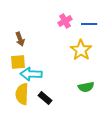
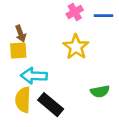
yellow star: (81, 50) -> (76, 47), moved
yellow square: (18, 62) -> (18, 50), moved
black rectangle: (45, 98) -> (51, 105), size x1.5

